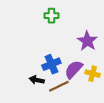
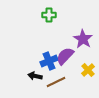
purple semicircle: (74, 69) -> (65, 56), moved
yellow cross: (93, 74) -> (88, 70), turned 32

